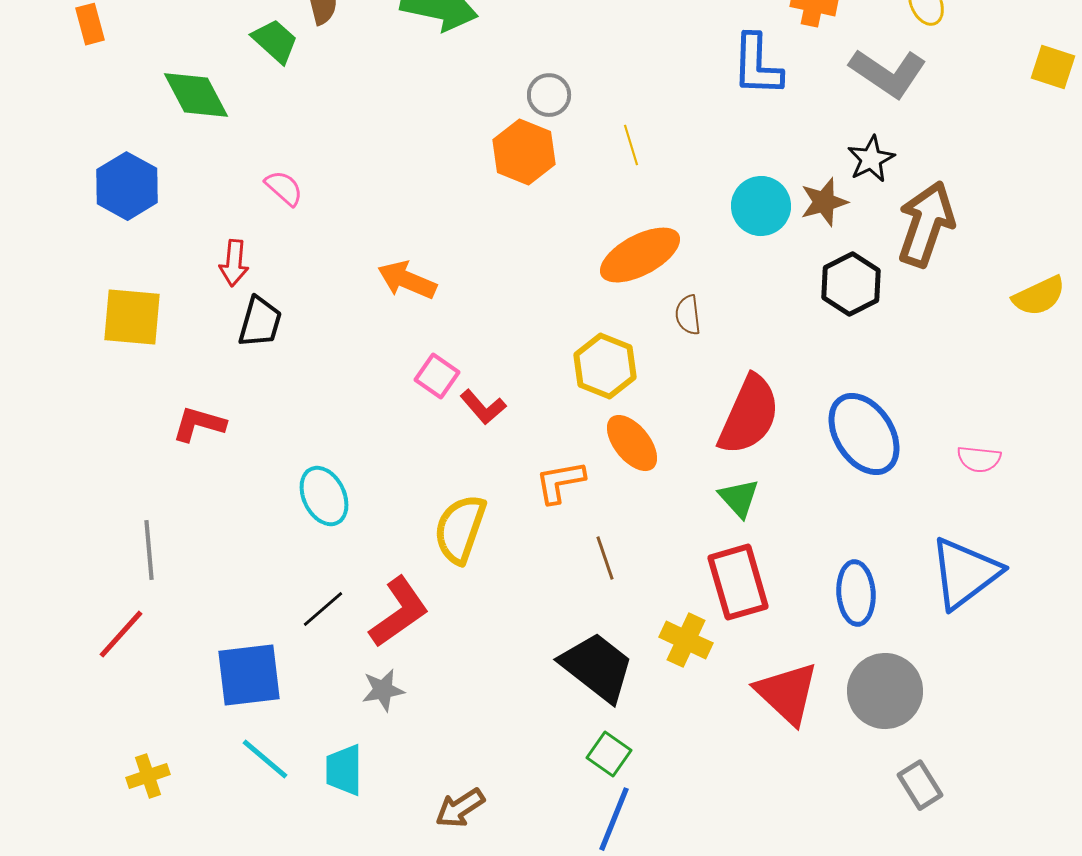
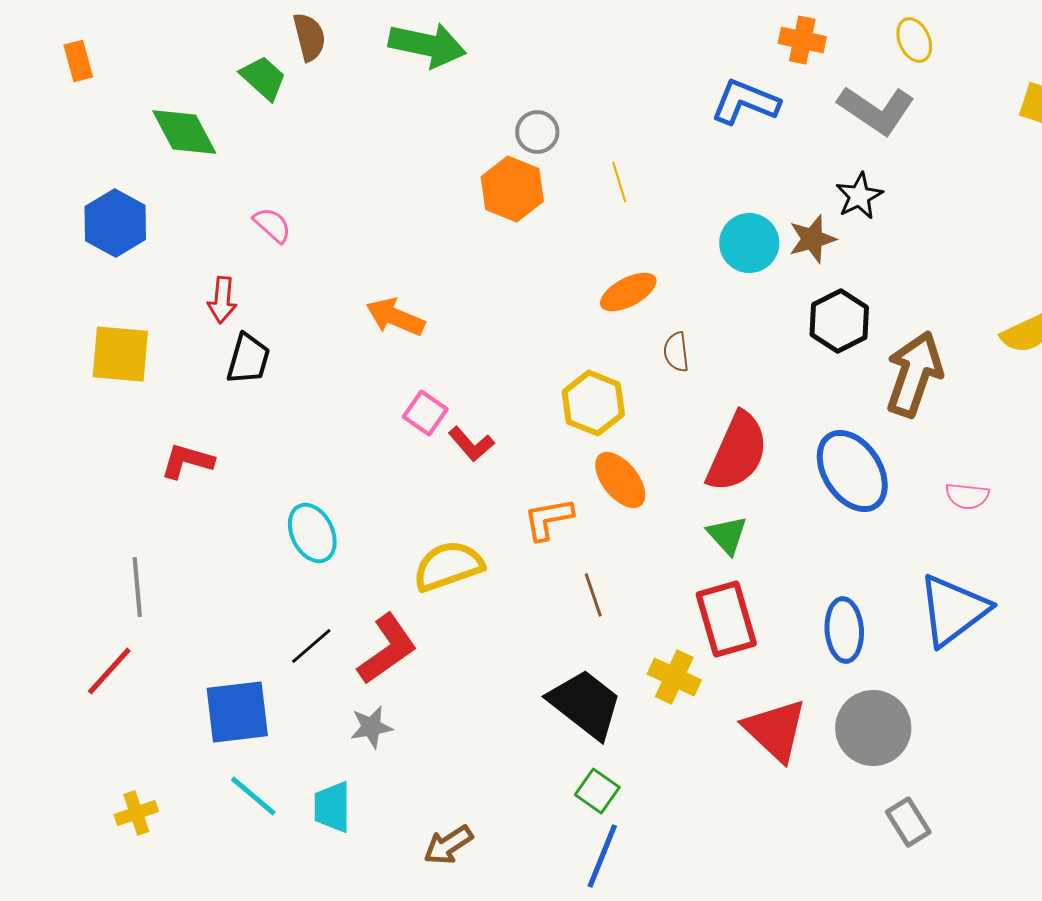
blue L-shape: (757, 65) -> (745, 102), turned 110
brown arrow: (926, 224) -> (914, 374), moved
orange ellipse: (640, 255) -> (628, 292), size x0.7
yellow semicircle: (460, 529) -> (448, 566), turned 52

